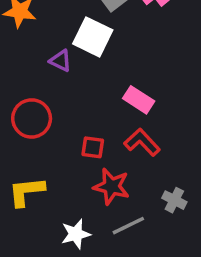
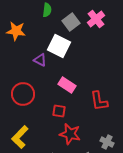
pink rectangle: (139, 100) -> (67, 85), moved
red L-shape: (142, 142) -> (99, 101), moved, turned -145
yellow L-shape: (26, 192) -> (20, 137), turned -40

